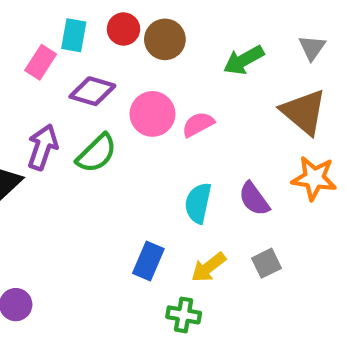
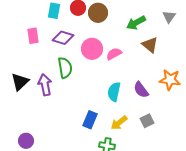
pink rectangle: (41, 62) -> (33, 36), moved, turned -42
brown triangle: (304, 112) -> (150, 45), moved, size x0.7
purple arrow: (43, 147) -> (45, 85), moved, turned -30
green semicircle: (97, 153) -> (65, 68), turned -55

